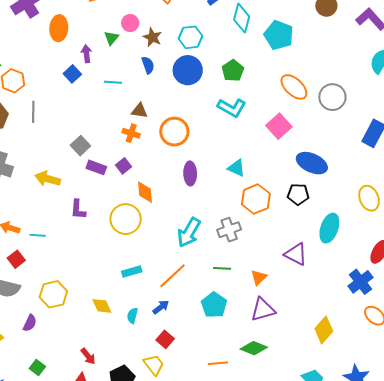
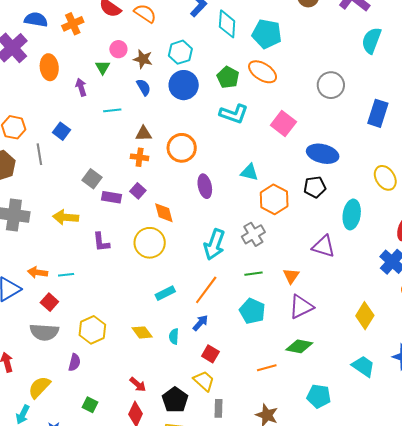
blue square: (72, 74) -> (62, 131), moved
orange ellipse: (294, 87) -> (263, 72), moved

